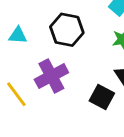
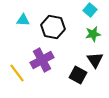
cyan triangle: (18, 35) -> (23, 20), moved

